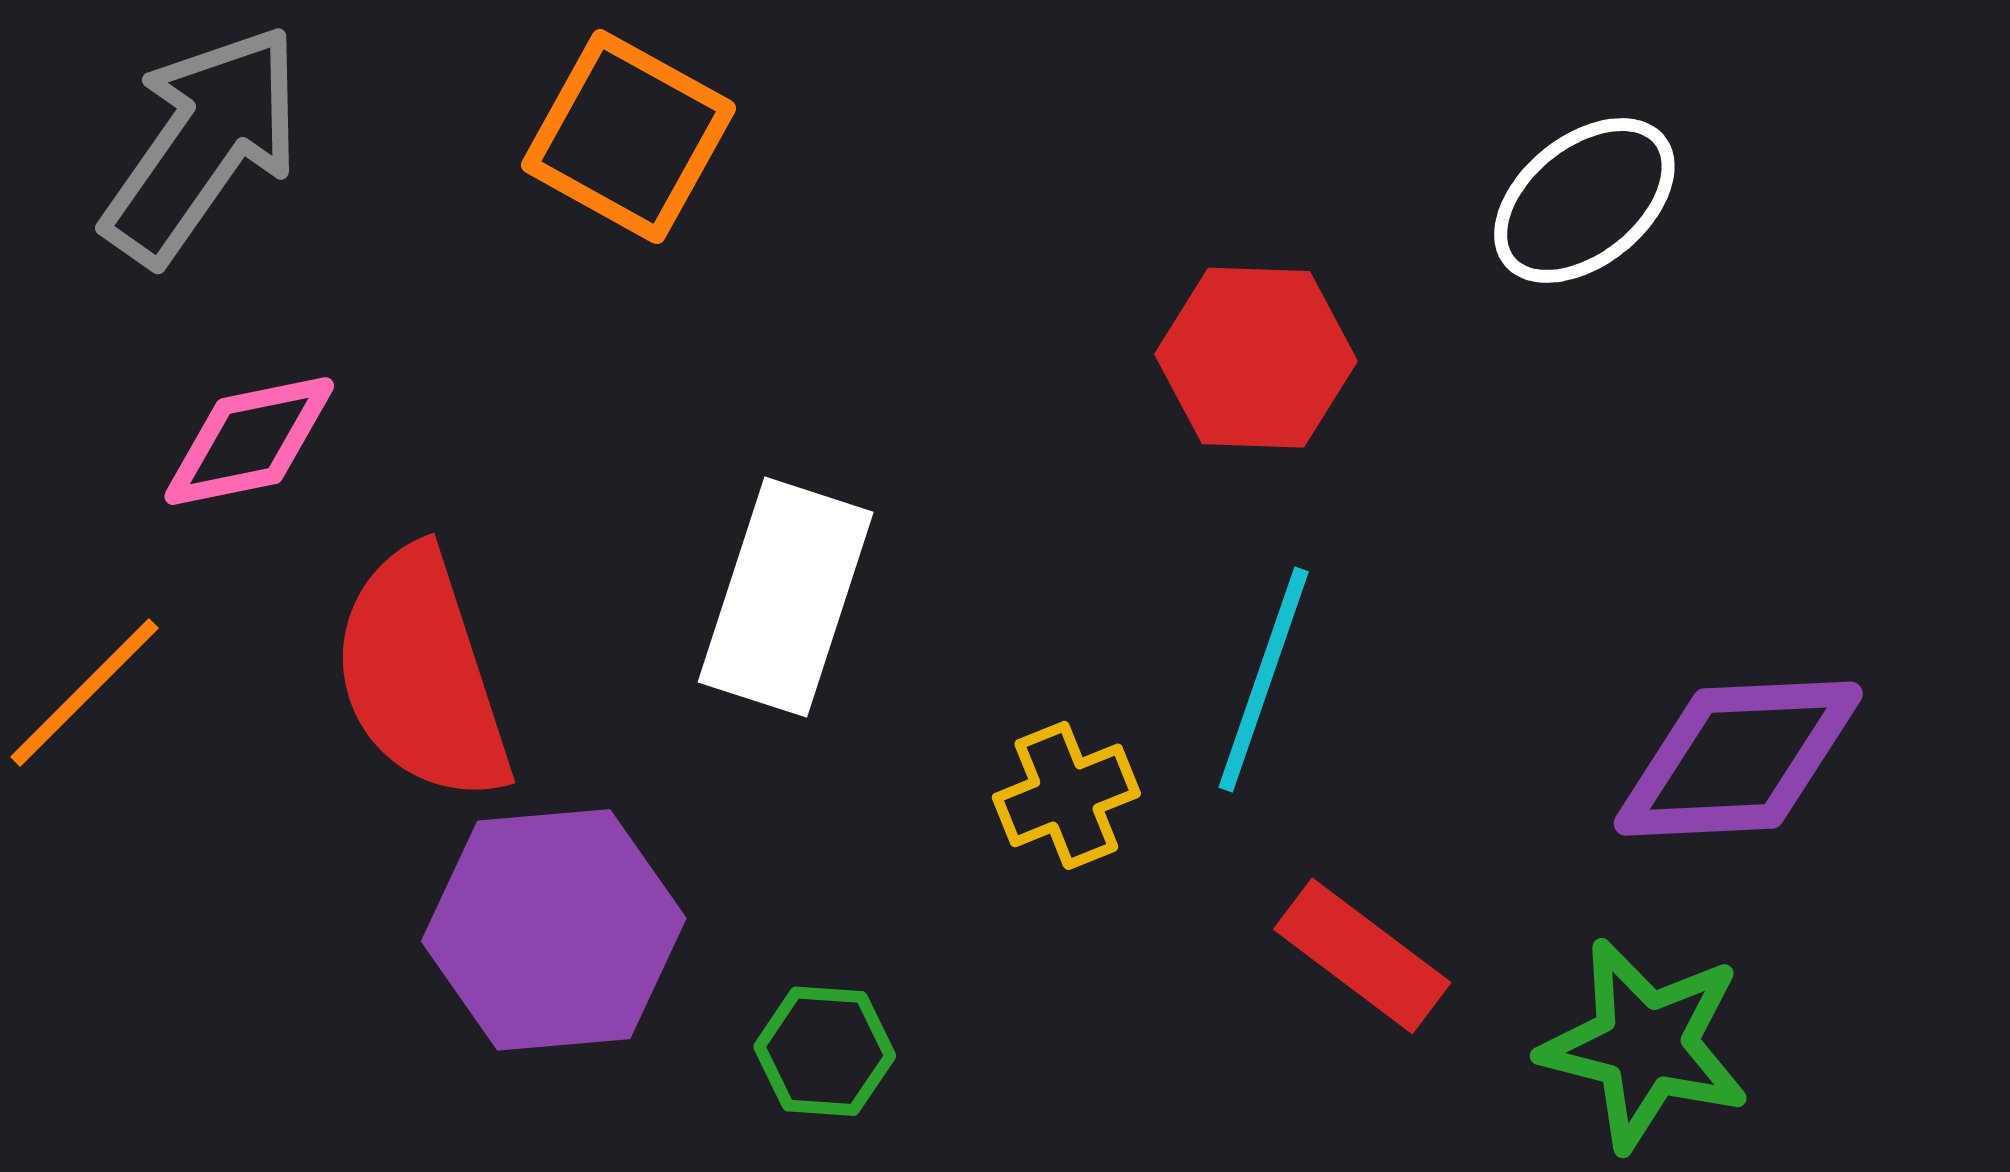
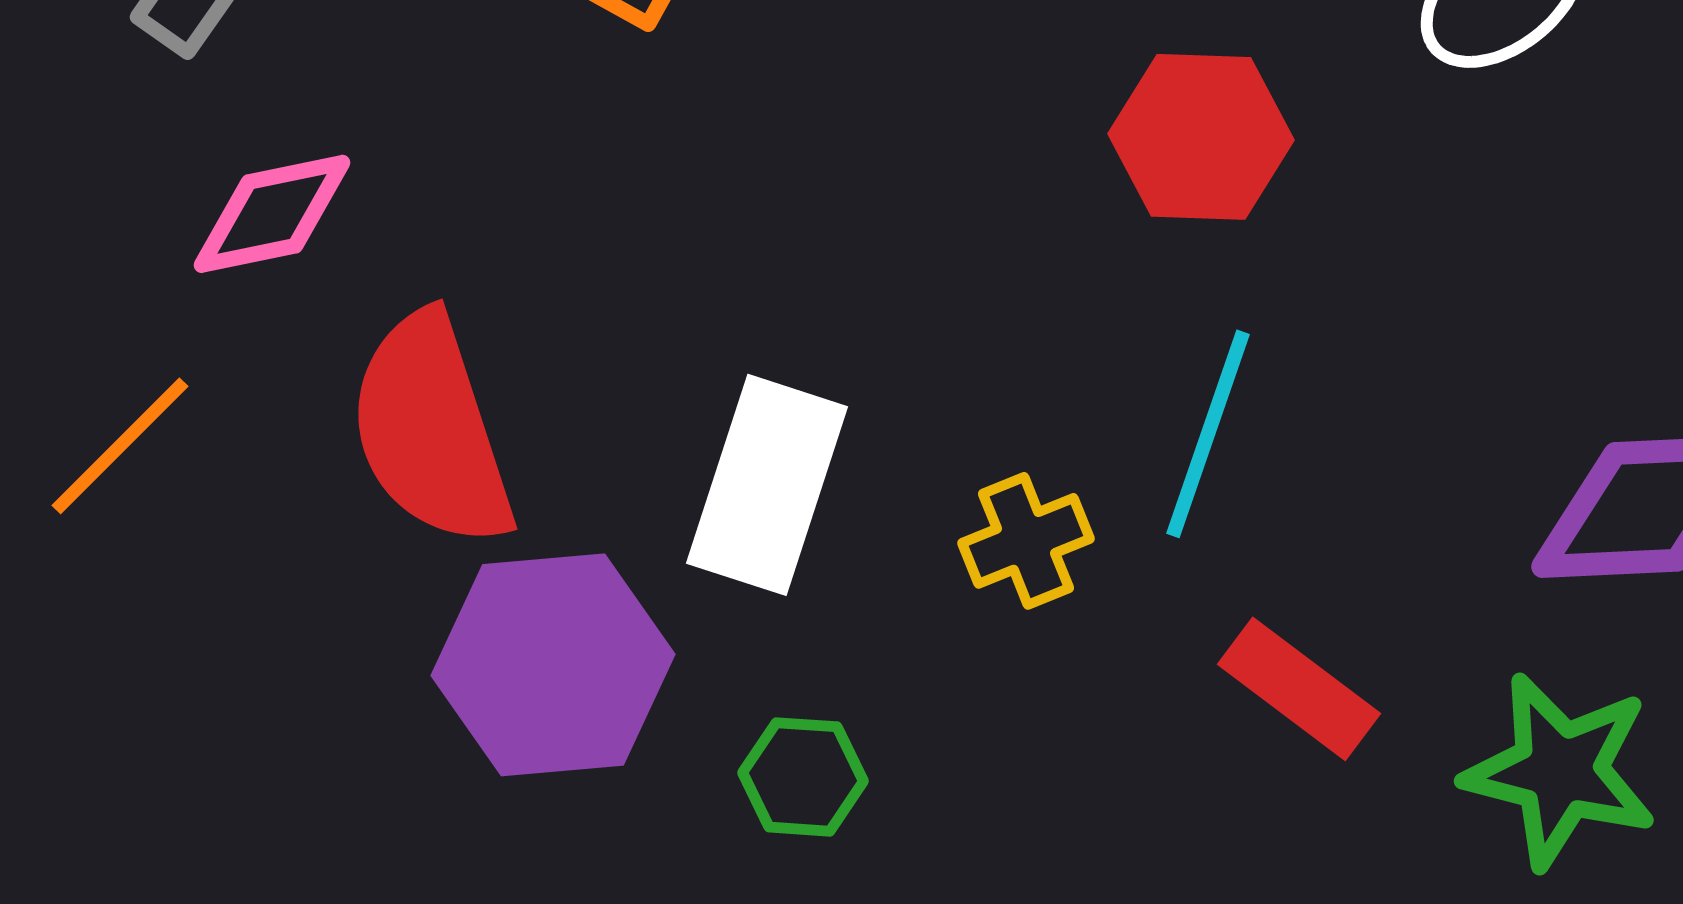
white rectangle: (786, 597) -> (767, 485), moved

